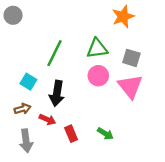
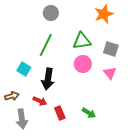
gray circle: (13, 15) -> (51, 13), moved
pink triangle: (130, 86) -> (110, 73), size x0.6
brown arrow: (23, 109) -> (12, 96), moved

